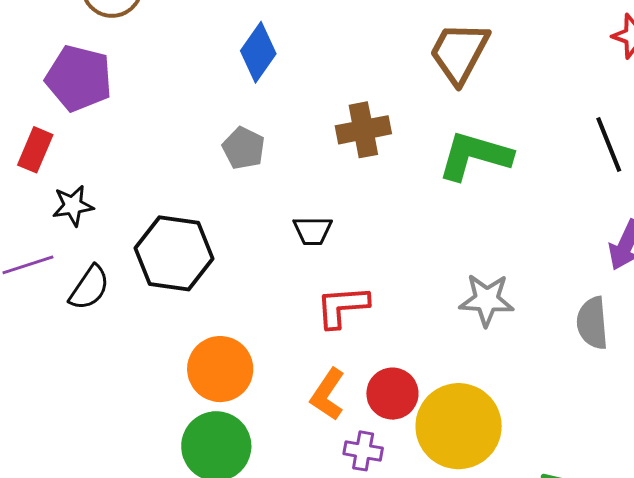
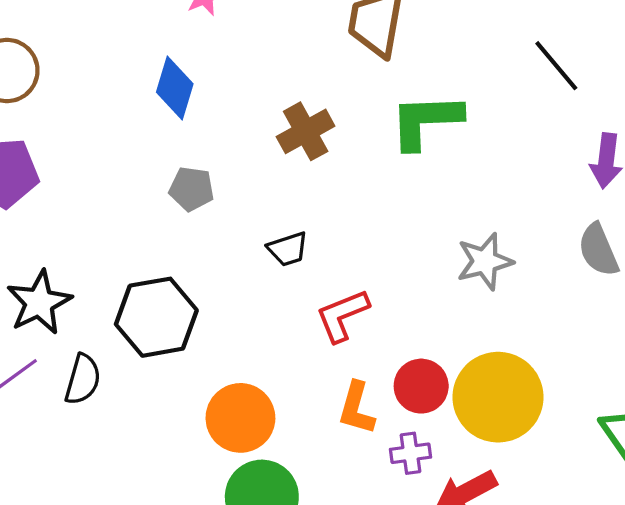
black star: (73, 206) -> (39, 302), size x1.5

